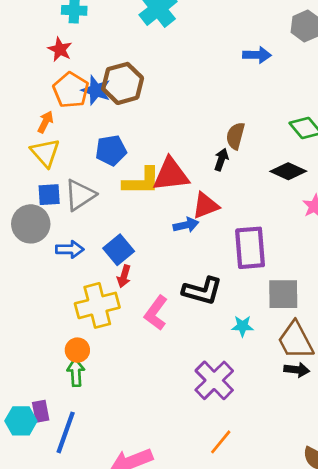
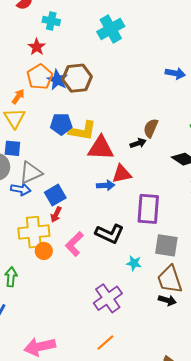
black arrow: (221, 160) -> (138, 143), turned 42
yellow L-shape: (141, 181) -> (82, 131), moved
gray triangle: (80, 195) -> (31, 173), moved
orange circle: (77, 350) -> (44, 251), moved

